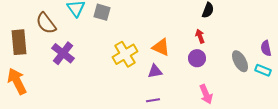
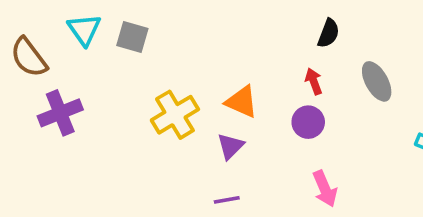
purple cross: (63, 53) -> (60, 113), turned 30
gray ellipse: (240, 61) -> (377, 81), moved
purple triangle: (155, 71) -> (230, 146), turned -35

